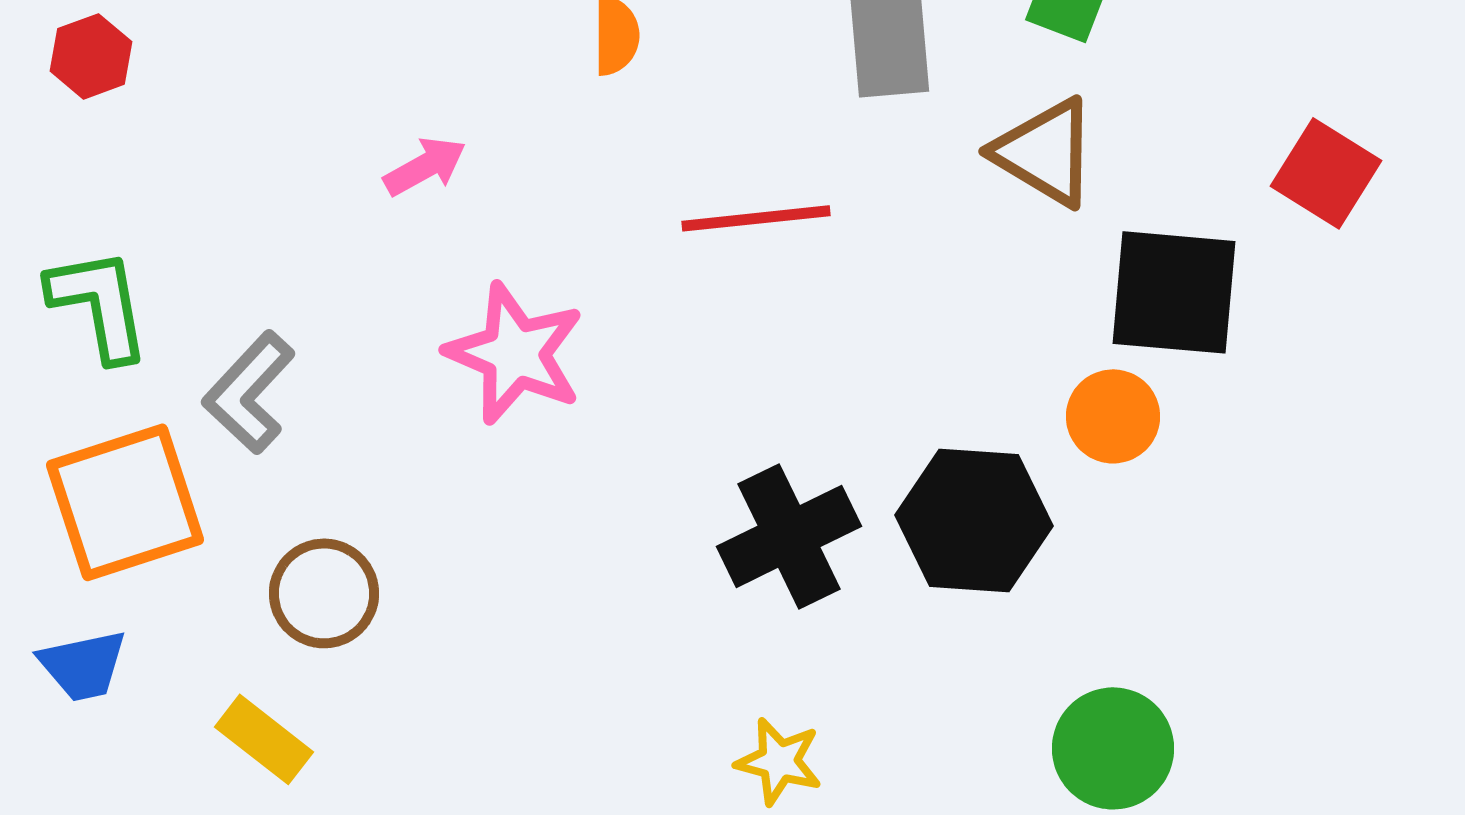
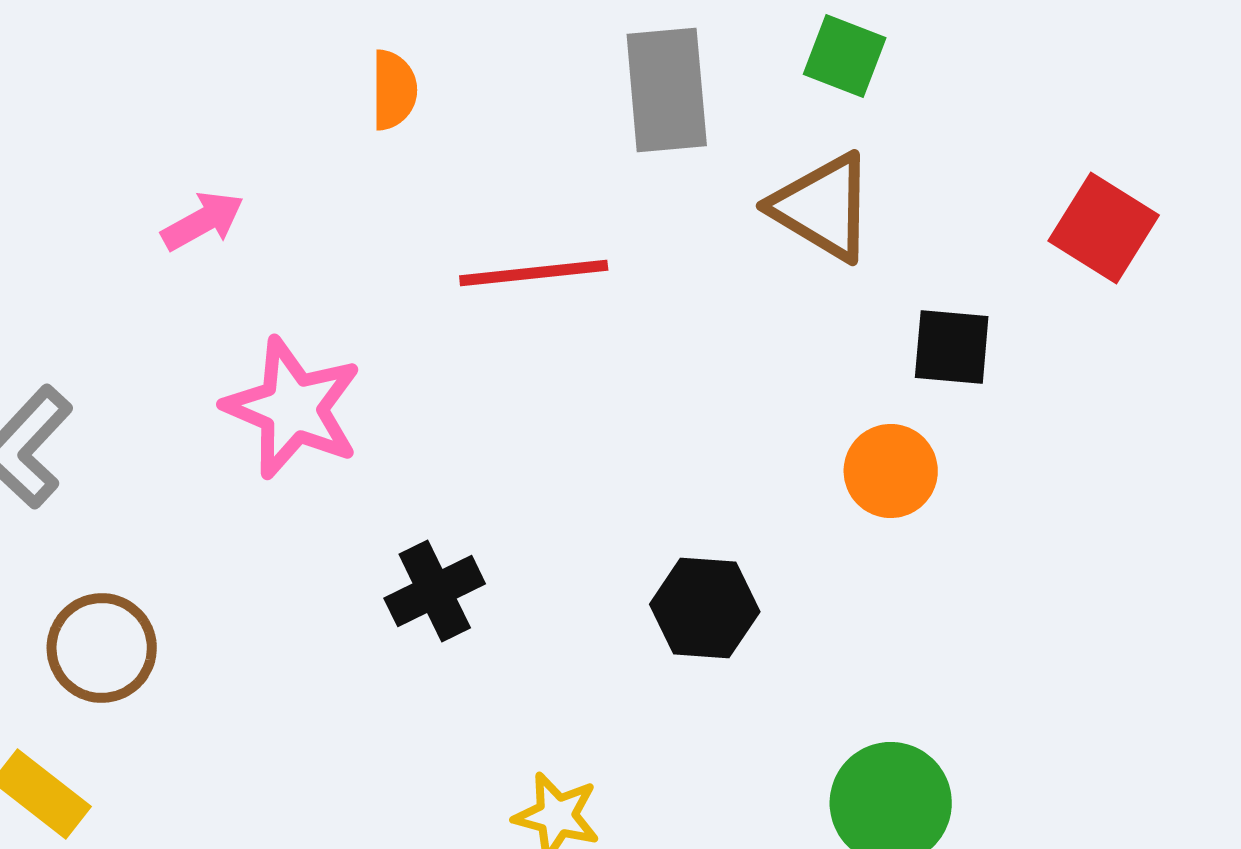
black square: (1174, 292) -> (952, 347), size x0.6
black hexagon: (974, 520) -> (705, 608), moved, size x0.7
black cross: (789, 536) -> (435, 591), moved, size x0.7

